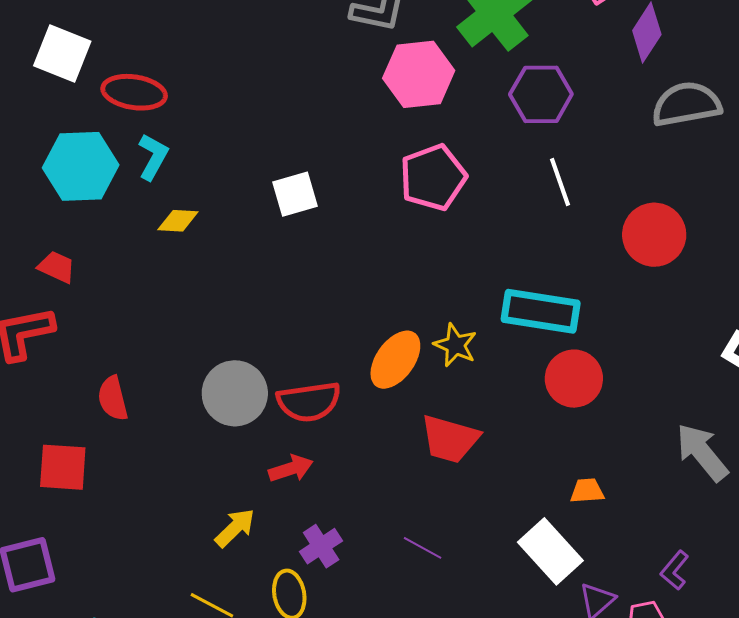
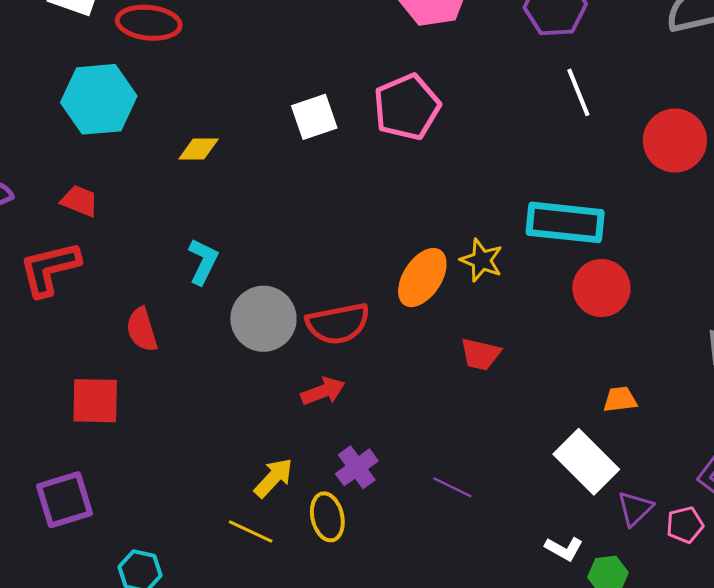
cyan L-shape: (153, 157) -> (203, 262), moved
pink pentagon: (433, 177) -> (407, 107), moved
red trapezoid: (450, 439) -> (480, 354), size x0.7
yellow arrow: (235, 528) -> (273, 478), moved
purple line: (423, 548) -> (452, 487), moved

